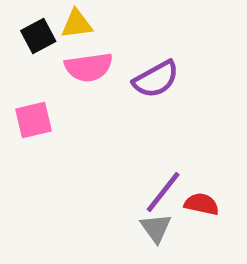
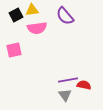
purple semicircle: (156, 79) -> (65, 16), moved, turned 78
purple line: (163, 192) -> (68, 80), turned 42

